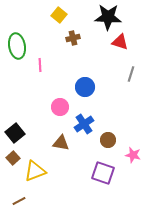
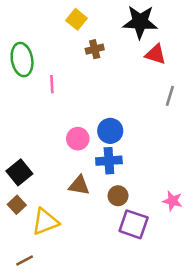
blue circle: (85, 87) -> (110, 131), moved
blue cross: (84, 124) -> (109, 161), turned 30
brown circle: (108, 140) -> (118, 196), moved

